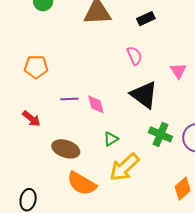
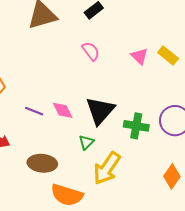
black triangle: (144, 95) -> (100, 111), moved, turned 48
purple line: (69, 99) -> (34, 111), turned 36

